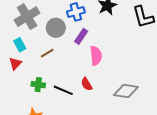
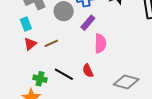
brown line: (47, 53) -> (51, 43), moved
red triangle: (15, 64) -> (30, 44), moved
green cross: (38, 85) -> (40, 79), moved

